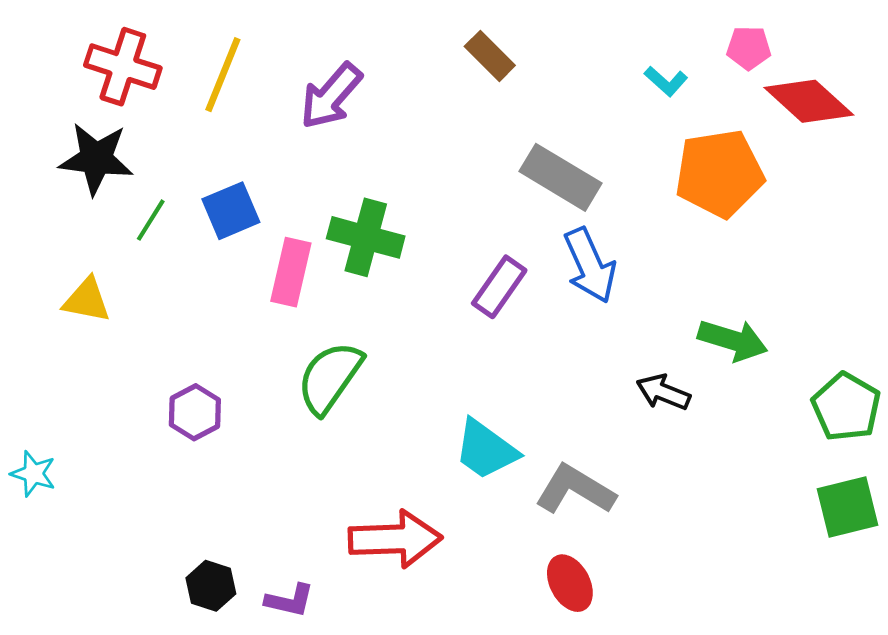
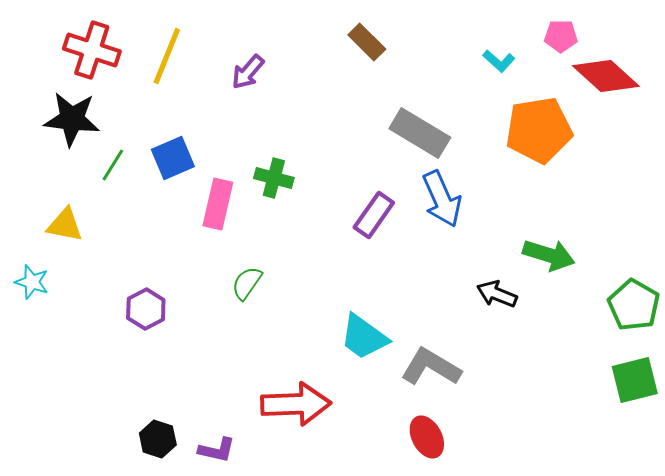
purple arrow: (331, 96) -> (248, 72), size x0.7
green cross: (366, 237) -> (274, 178), size x0.7
green semicircle: (330, 378) -> (247, 283), size x0.6
cyan star: (33, 474) -> (32, 282), moved

